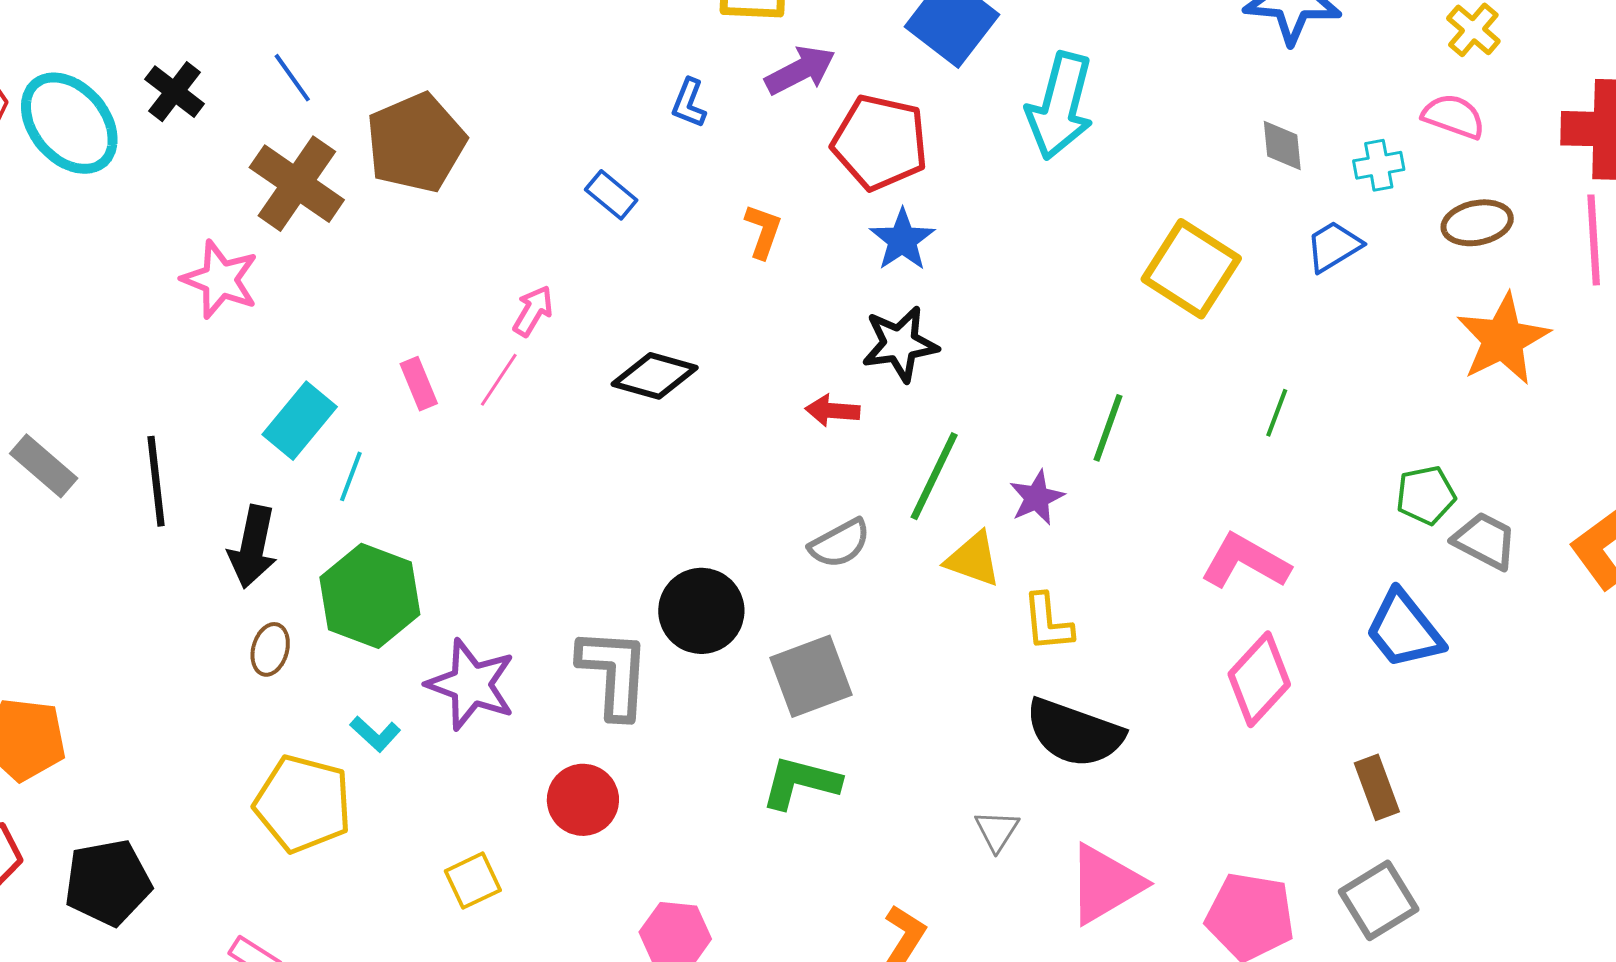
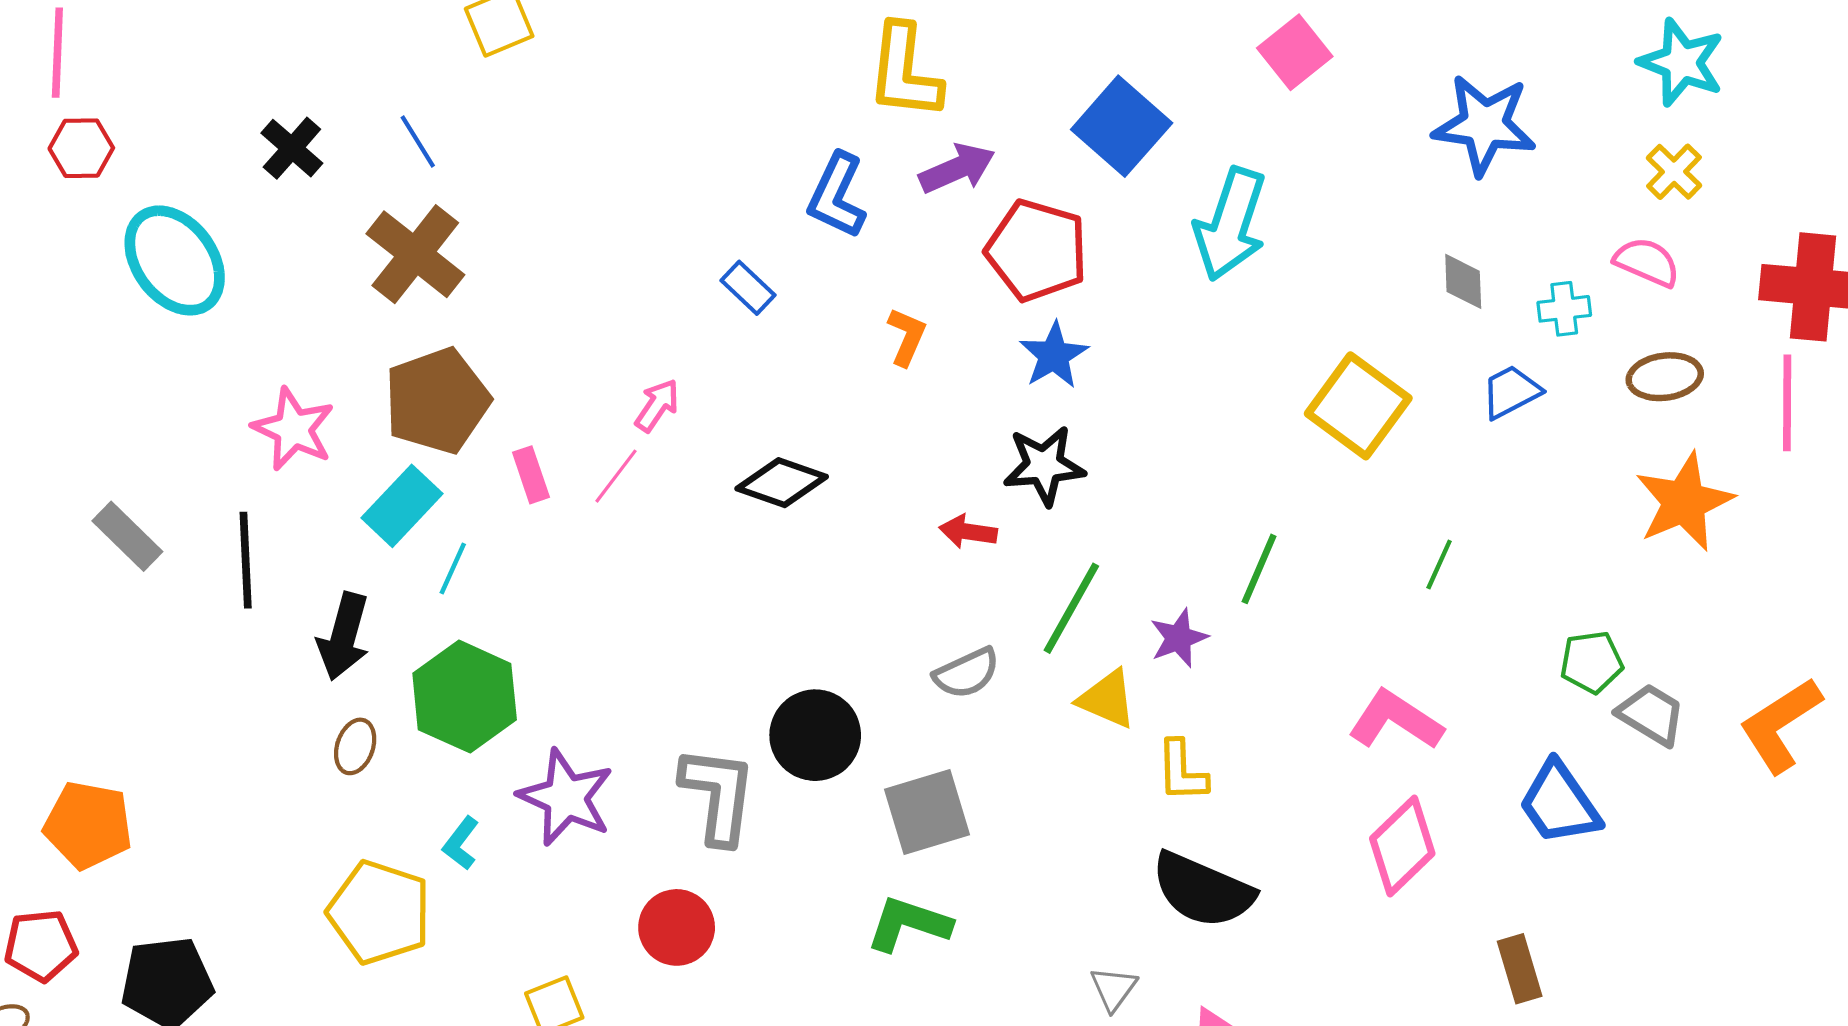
blue L-shape: (689, 103) -> (837, 196), size x1.6
cyan ellipse: (69, 123) -> (175, 260), moved
brown pentagon: (416, 143) -> (437, 401), moved
pink star: (220, 280) -> (293, 429), moved
cyan L-shape: (375, 734) -> (461, 843), turned 81

